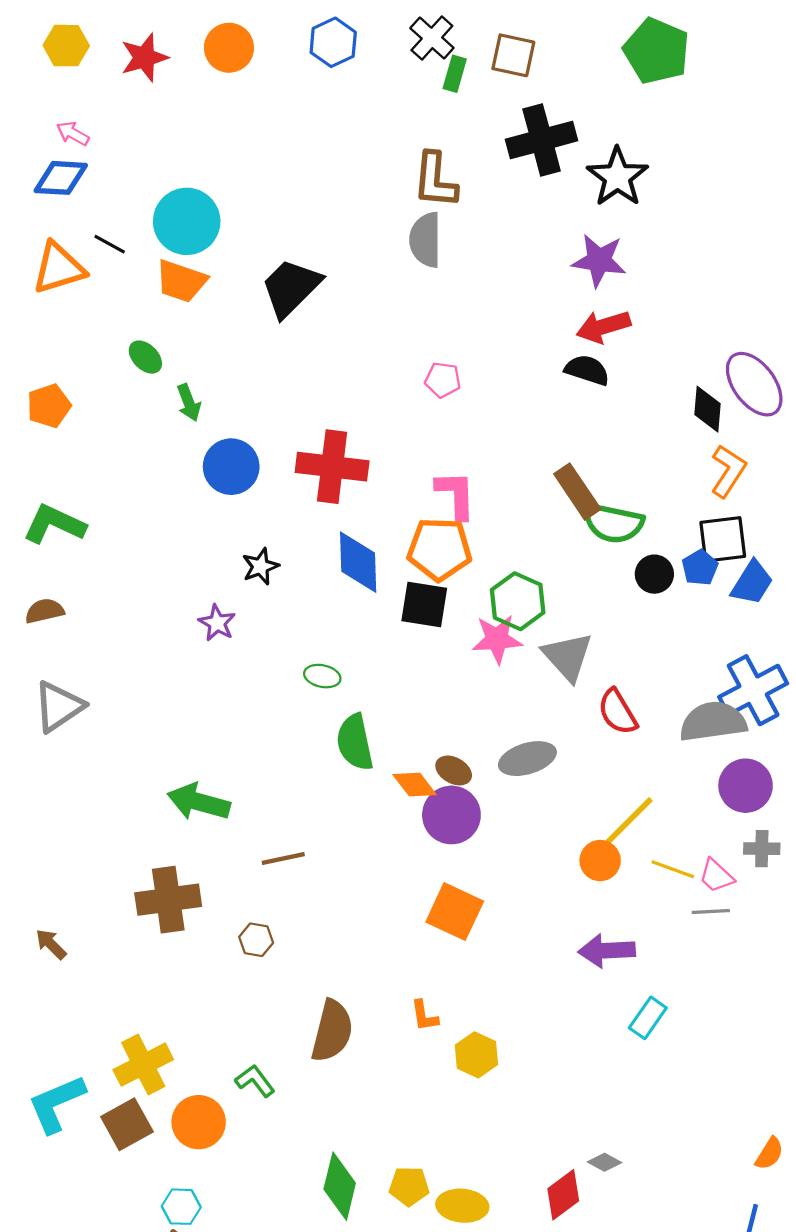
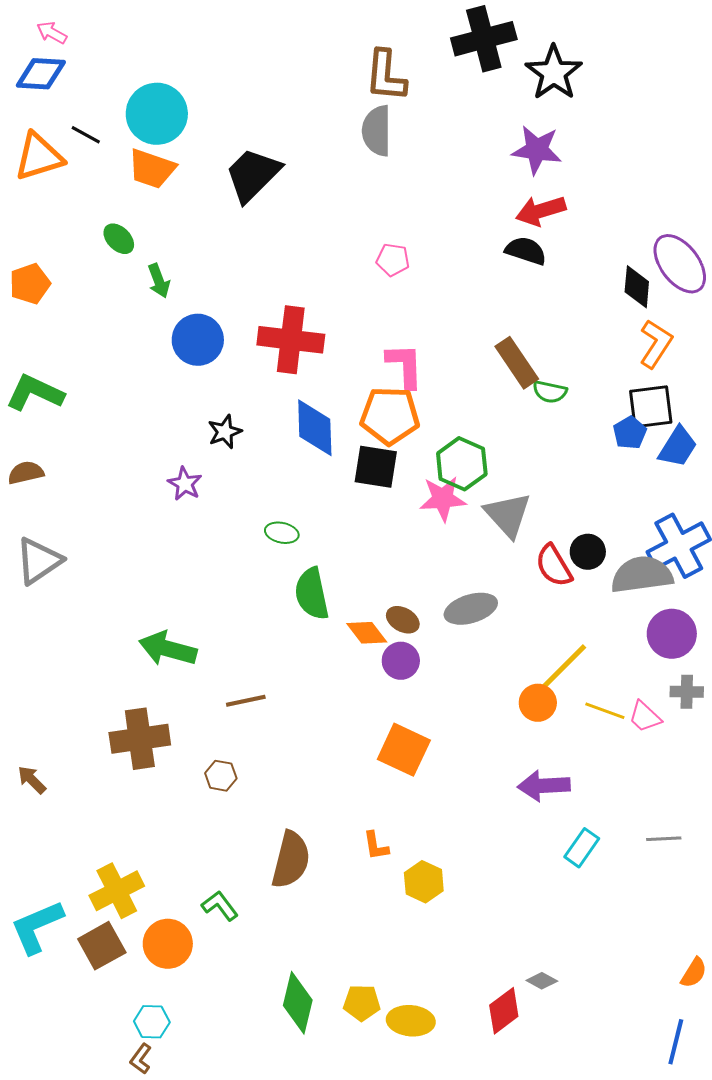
green semicircle: (613, 523) -> (550, 392), size x0.6
black circle: (654, 574) -> (588, 552), moved
purple circle: (451, 815) -> (401, 661), size x0.7
gray line: (711, 912) -> (664, 839), moved

